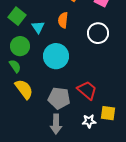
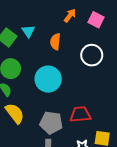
cyan triangle: (38, 27) -> (28, 31), moved
red trapezoid: (87, 90) -> (80, 114), turned -45

